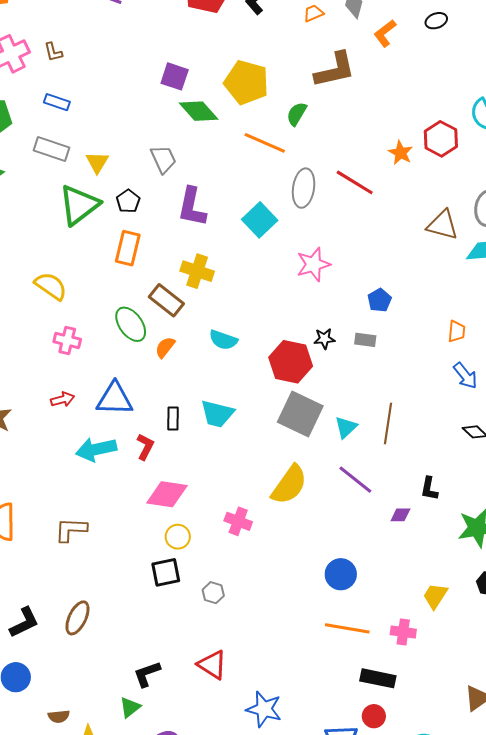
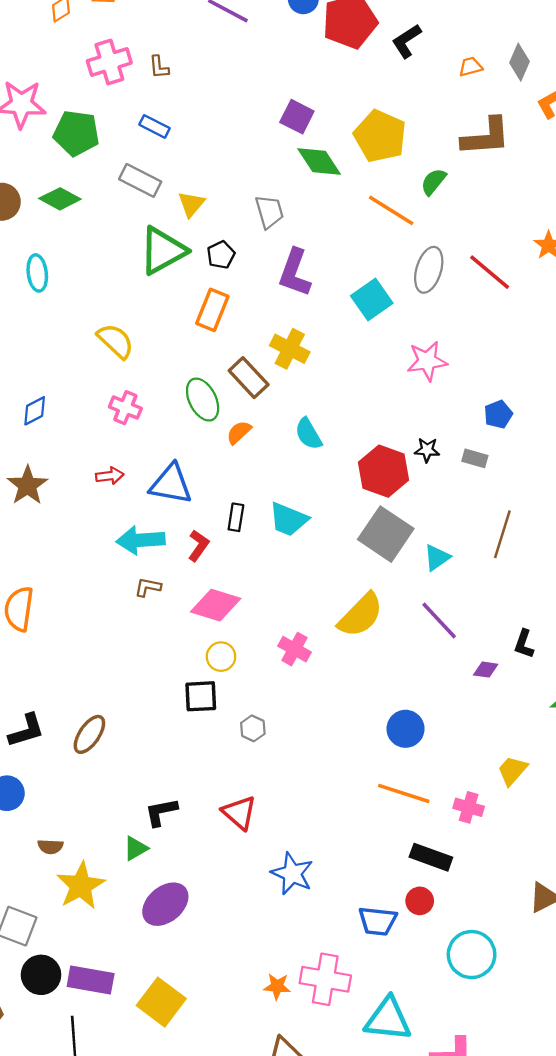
cyan semicircle: (223, 340) -> (308, 434), turned 32
brown line: (388, 423) -> (502, 534), moved
brown L-shape: (71, 530) -> (148, 587), moved, size x0.7

